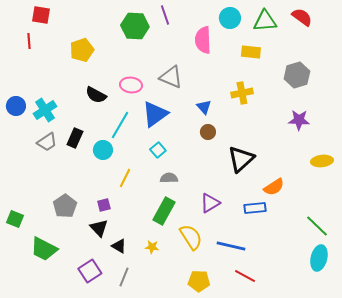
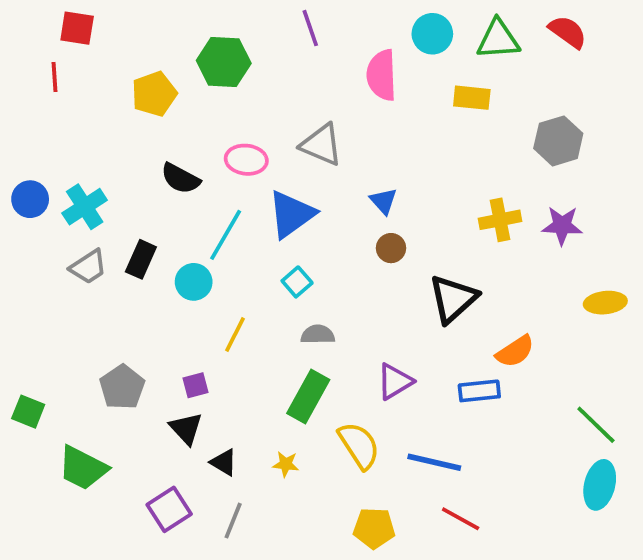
green hexagon: (135, 26) -> (224, 62), moved
yellow cross: (242, 93) -> (500, 220), moved

